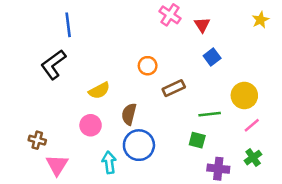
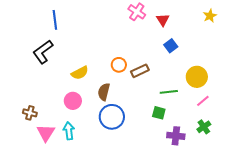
orange circle: (148, 66) -> (119, 65), moved
cyan arrow: (109, 162) -> (69, 131), moved

